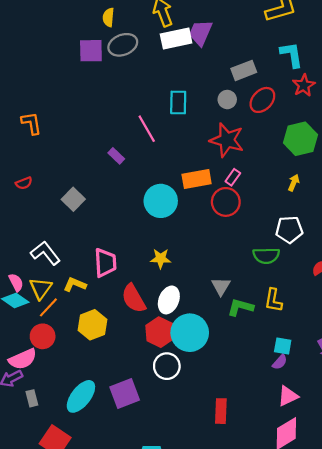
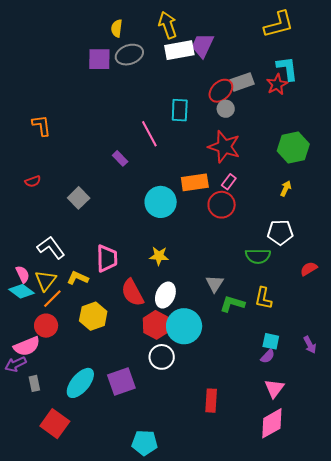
red star: (304, 85) -> (277, 84), moved
red ellipse: (262, 100) -> (221, 91), moved
pink triangle: (288, 396) -> (274, 388), turned -30

